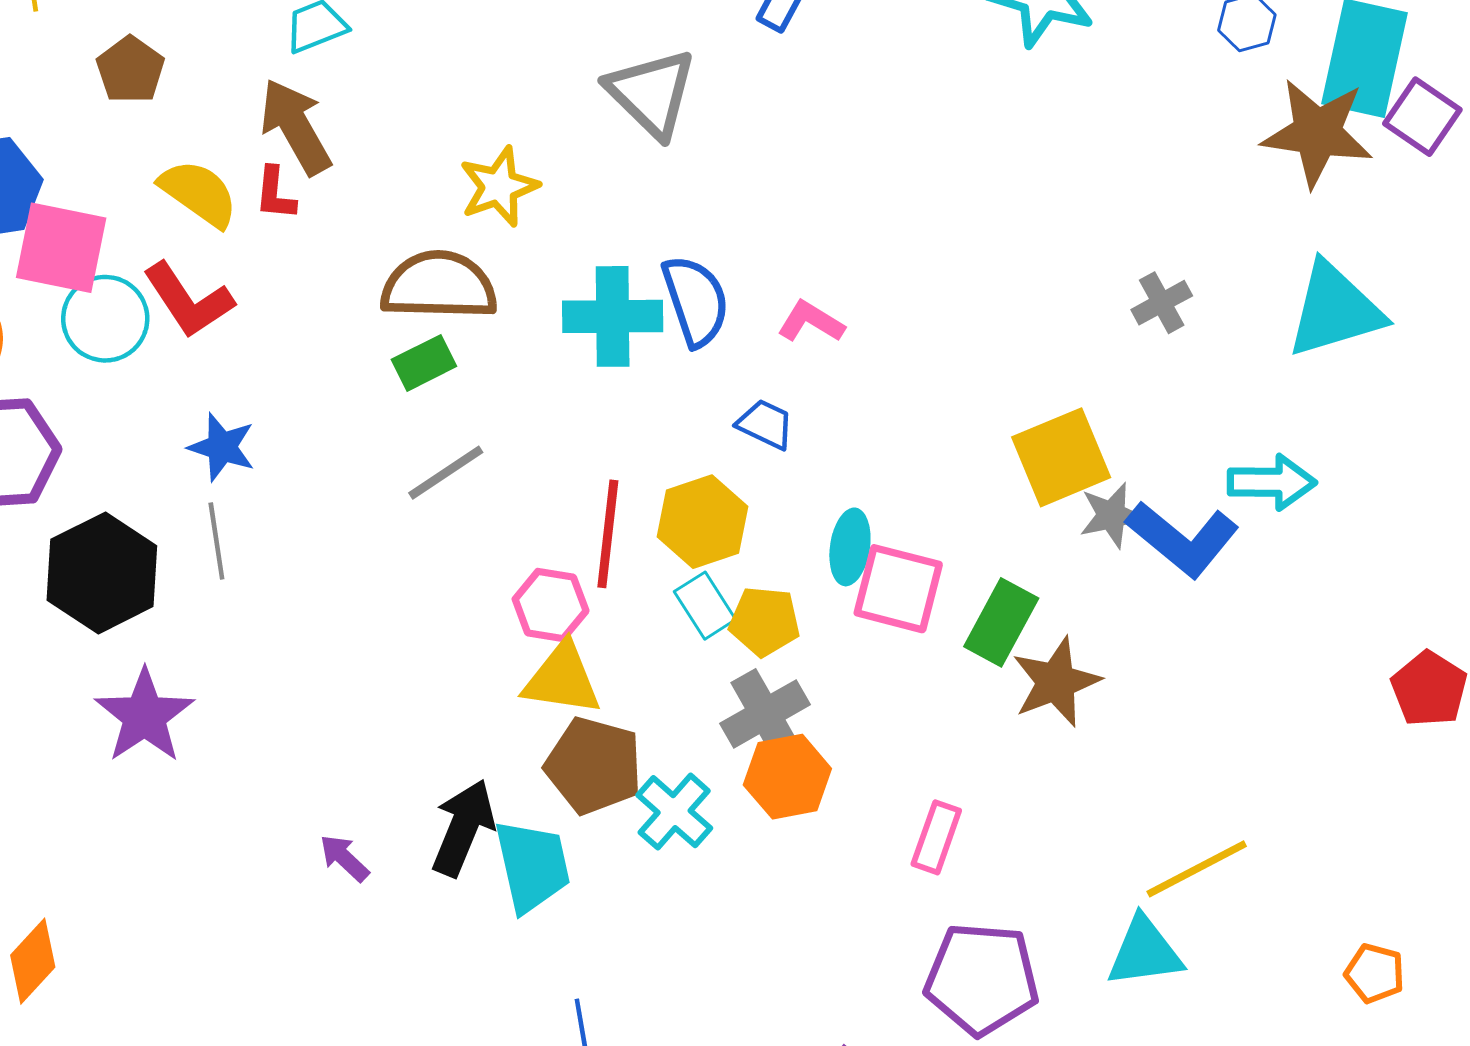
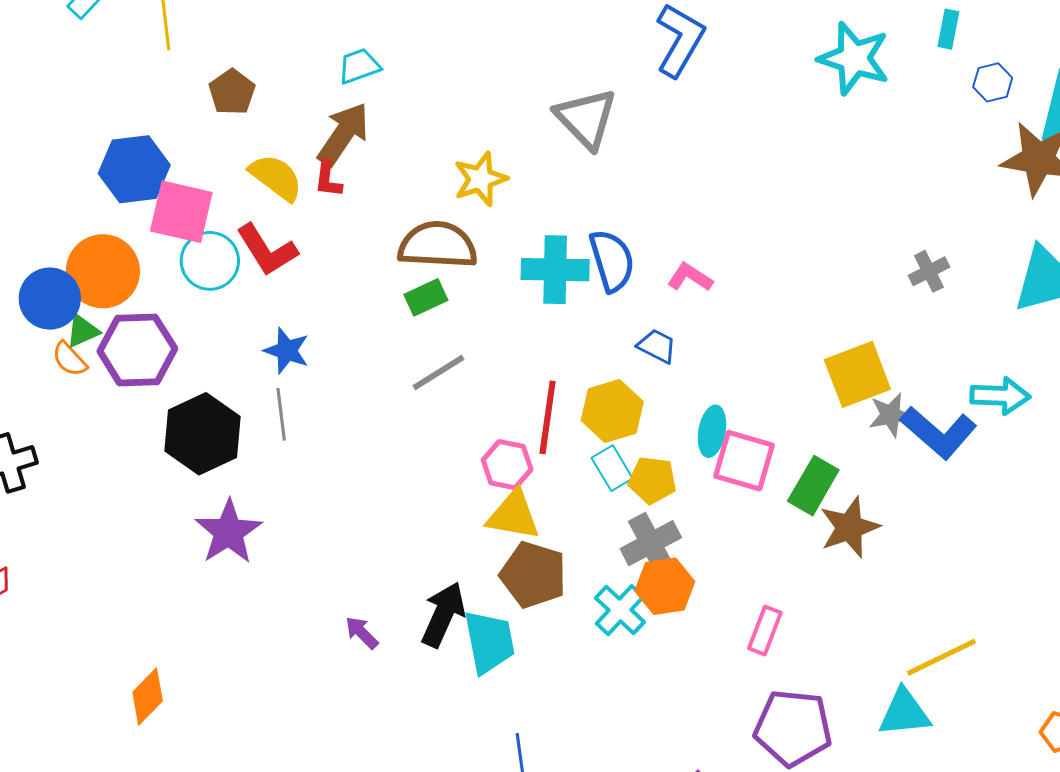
brown arrow: (296, 127) -> (343, 134), turned 62
cyan cross: (674, 812) -> (620, 610), moved

